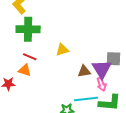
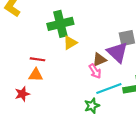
green cross: (28, 29) -> (60, 24), moved
pink arrow: (101, 84) -> (95, 71), moved

